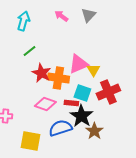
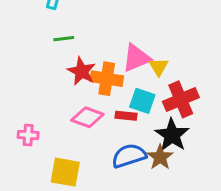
green line: (29, 51) -> (64, 39), turned 32
black star: (81, 116) -> (172, 135), moved
blue semicircle: (60, 128) -> (129, 156), moved

